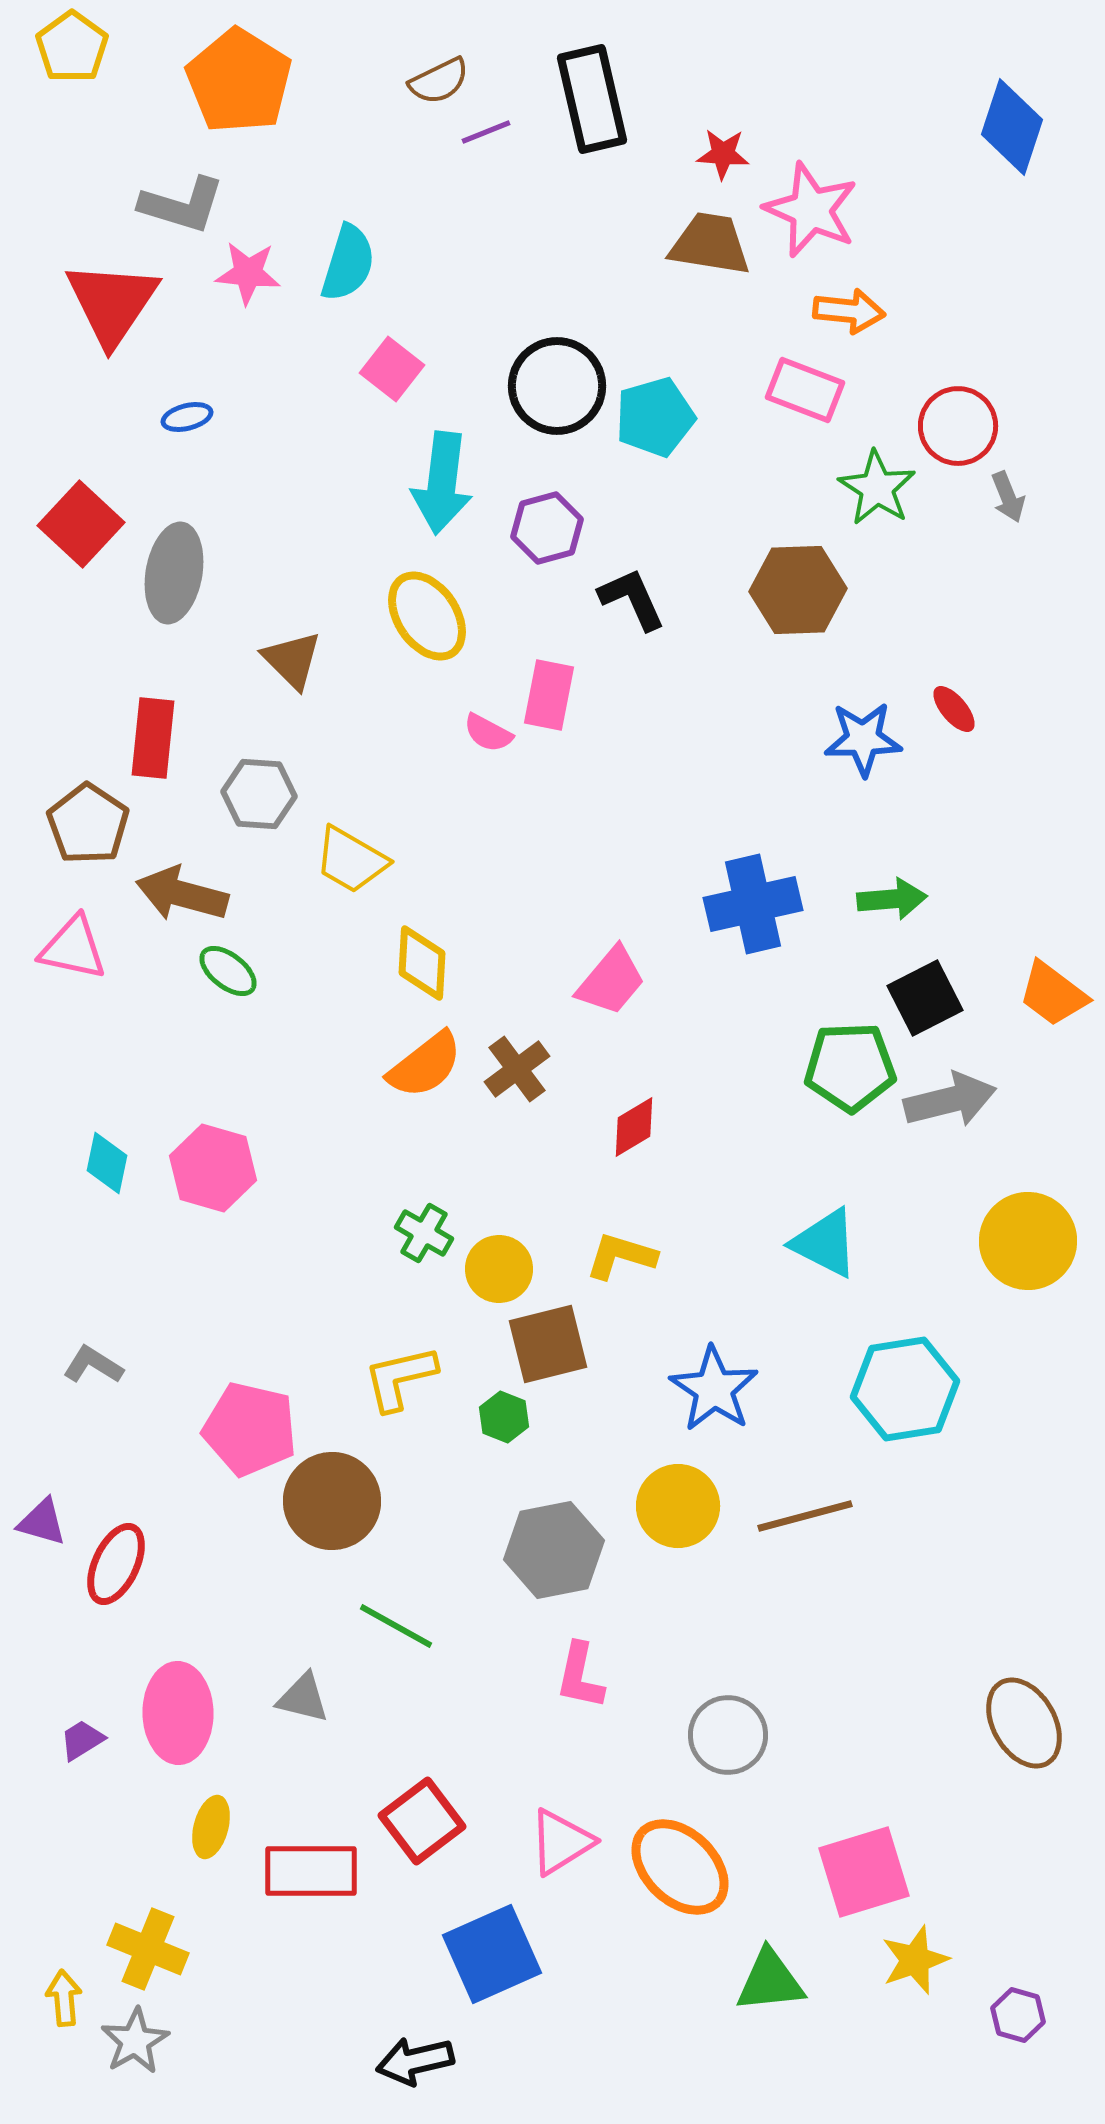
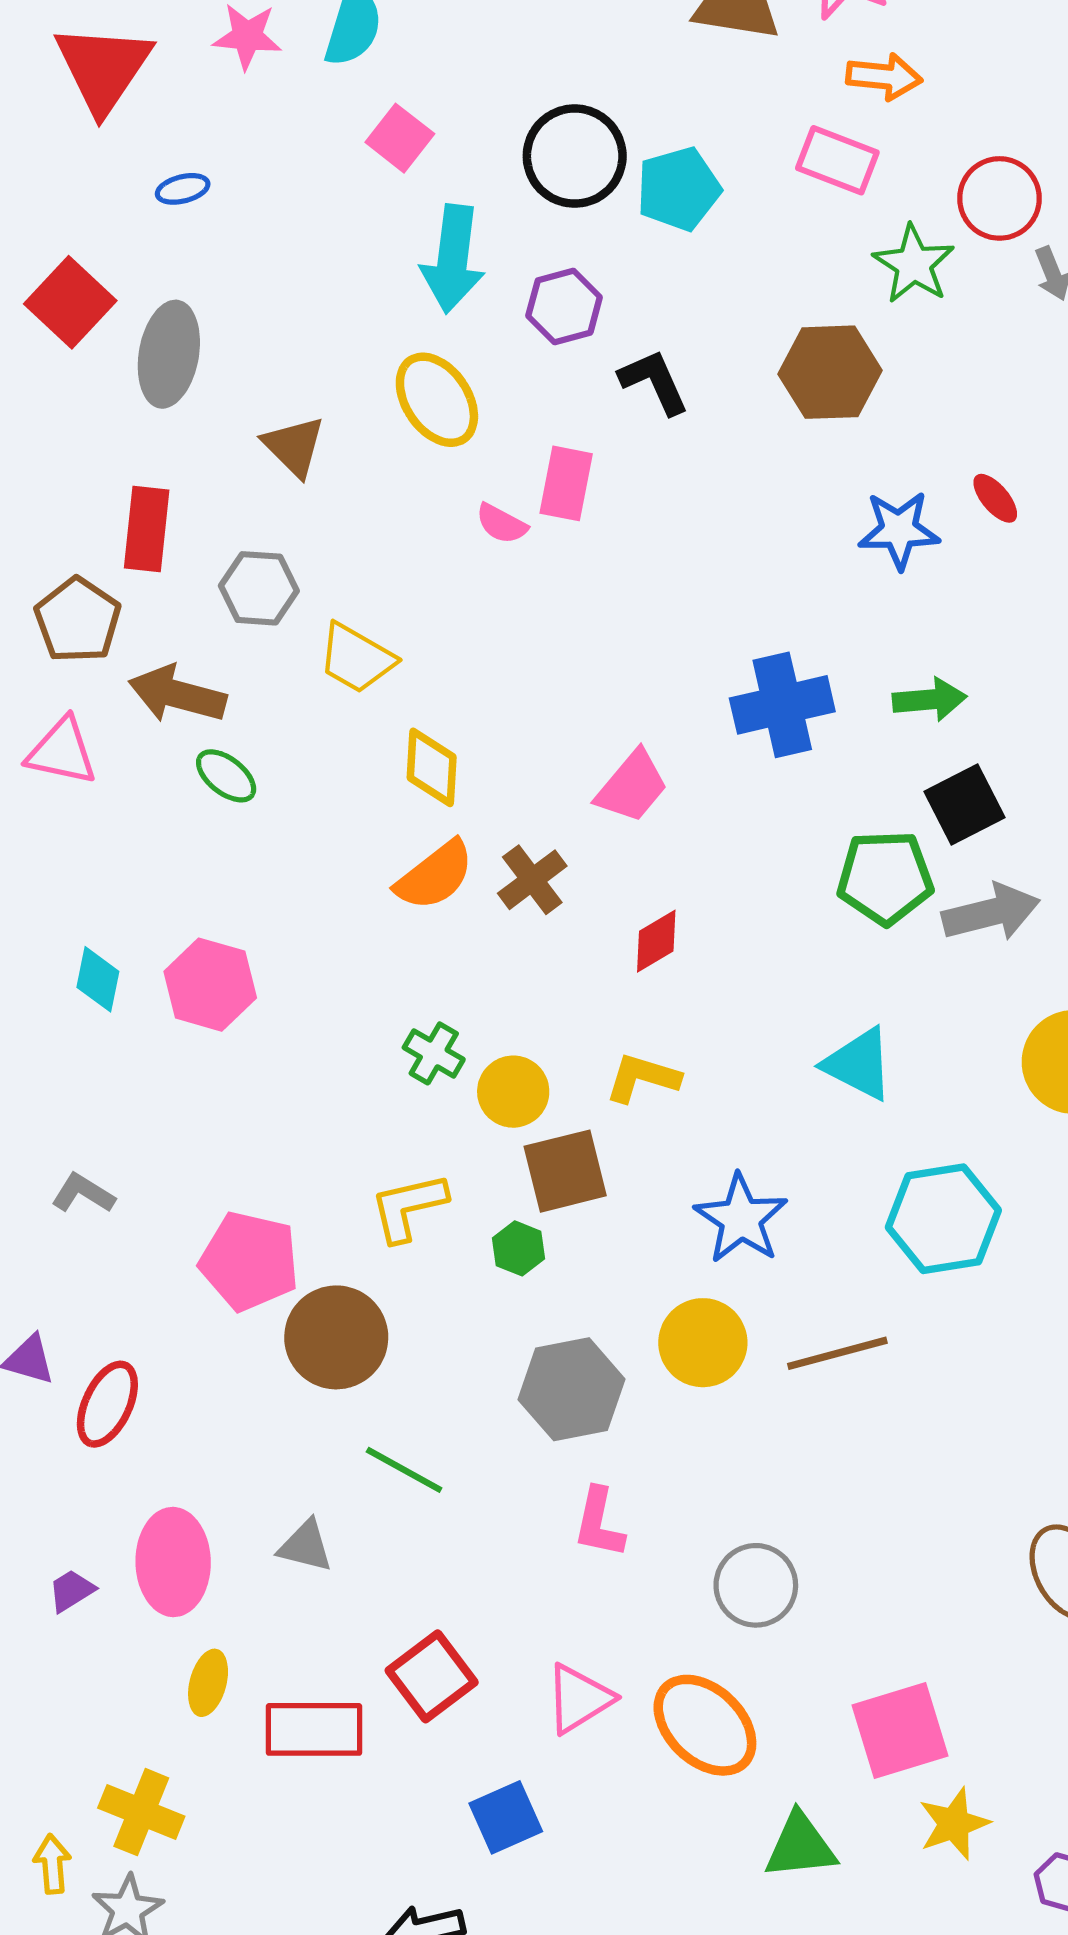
blue square: (492, 1954) -> (506, 1817), size x0.7

